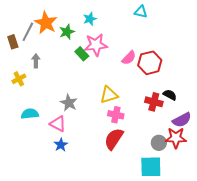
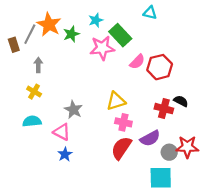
green rectangle: (82, 54) -> (120, 35), moved, size x1.5
yellow cross: (19, 79) -> (34, 92), moved, turned -32
purple semicircle: (182, 120) -> (150, 138), moved

